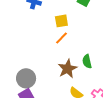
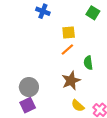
green semicircle: (87, 61) -> (88, 63), moved

